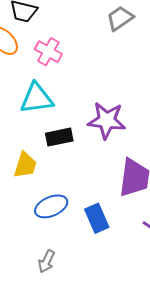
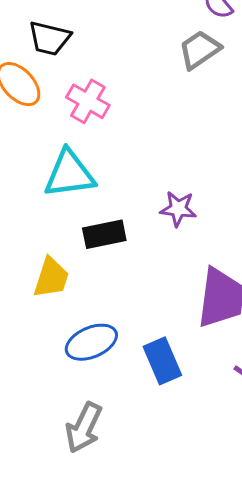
purple star: (107, 120) -> (178, 209), size x0.6
gray arrow: (46, 261) -> (84, 428), size x1.4

